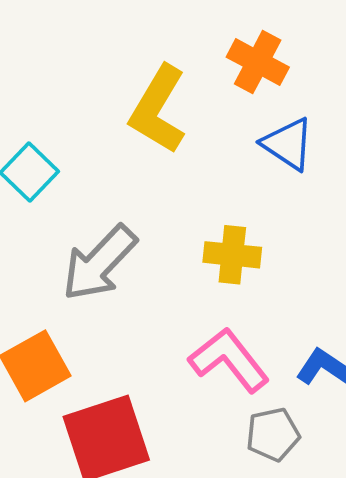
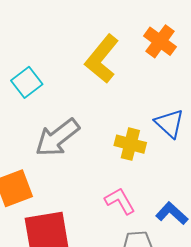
blue triangle: (288, 144) -> (169, 123), moved
pink L-shape: (229, 360) -> (120, 201), size x0.7

